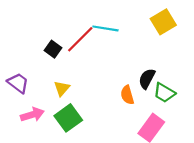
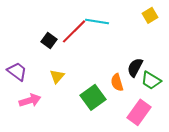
yellow square: (163, 22) -> (150, 15), size x0.7
green square: (68, 118) -> (93, 97), moved

